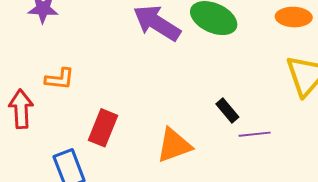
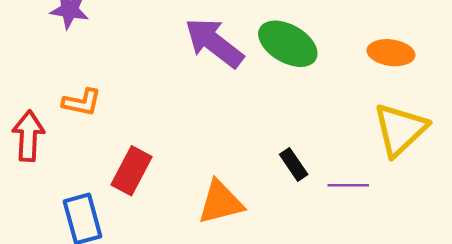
purple line: (255, 134) -> (348, 185), moved

